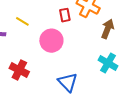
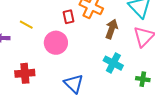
red cross: (19, 70) -> (25, 73), turned -30

